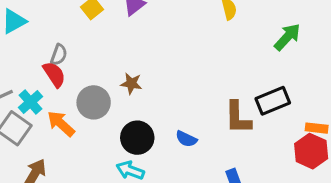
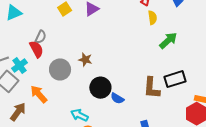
green arrow: (287, 37) -> (168, 40), moved
orange arrow: (61, 124) -> (39, 94), moved
black circle: (137, 138) -> (100, 88), moved

